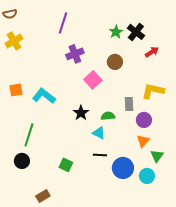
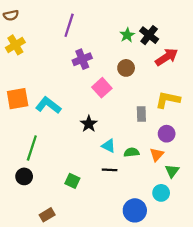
red arrow: (152, 52) -> (167, 57), size x1.5
orange square: (16, 90) -> (18, 99), size x1.5
green semicircle: (108, 116) -> (132, 152), moved
purple circle: (144, 120) -> (167, 134), moved
blue circle: (123, 168) -> (135, 210), moved

